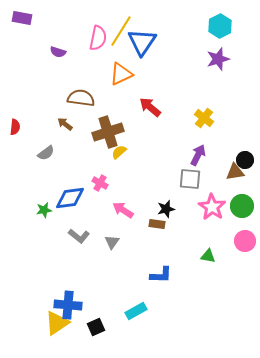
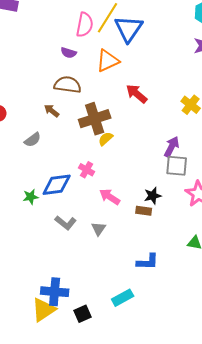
purple semicircle: (58, 52) -> (69, 53), moved
purple arrow: (198, 155) -> (172, 147), moved

